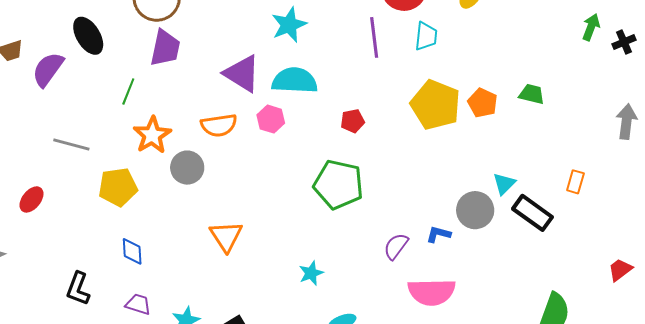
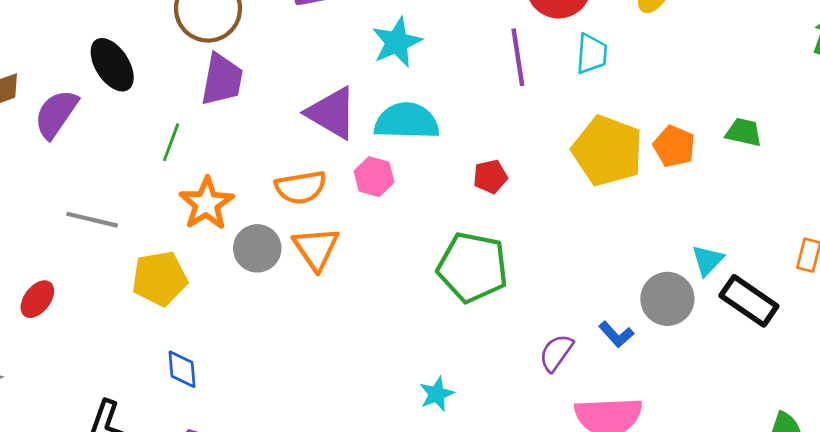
blue L-shape: (439, 234) -> (616, 334), turned -145
orange triangle: (226, 236) -> (316, 248), moved

